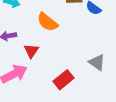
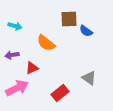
red triangle: (31, 51) -> (32, 68), turned 32

